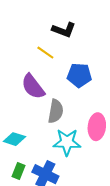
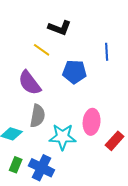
gray semicircle: (56, 111) -> (38, 116), moved

